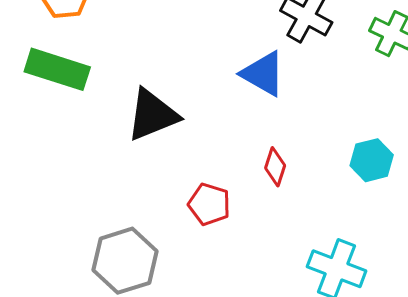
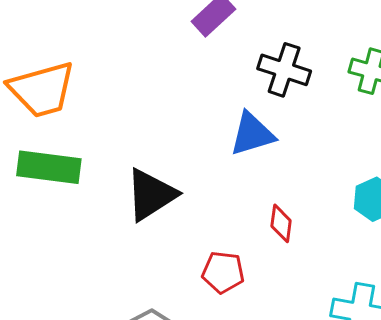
blue triangle: (263, 74) -> (252, 134), turned -36

